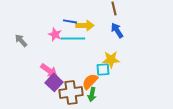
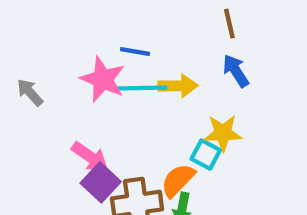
yellow arrow: (85, 25) -> (178, 86), moved
pink star: (55, 34) -> (103, 79), size x1.5
cyan square: (103, 69) -> (206, 154), turned 32

